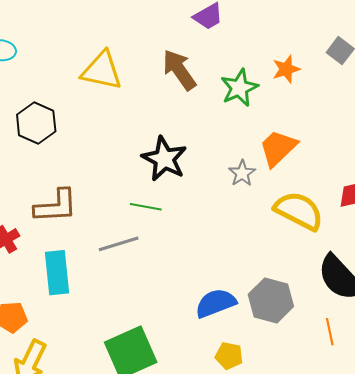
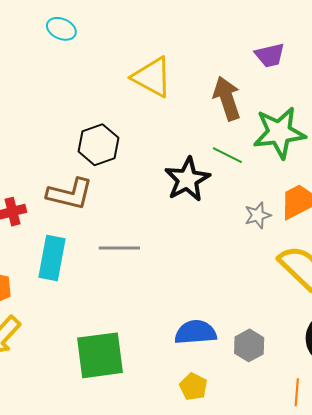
green star: (239, 88) -> (279, 133), size x1.4
black hexagon: (36, 123) -> (98, 145), moved
green line: (146, 207) -> (227, 155), moved
gray hexagon: (271, 300) -> (249, 345), size x0.7

